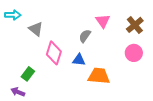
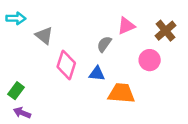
pink triangle: (103, 21) -> (126, 26), turned 42
pink circle: (134, 53) -> (150, 60), moved
green rectangle: (28, 74) -> (16, 91), moved

